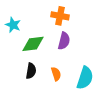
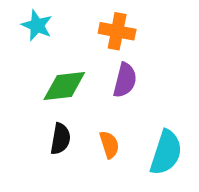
cyan star: (13, 25) -> (37, 25), moved

